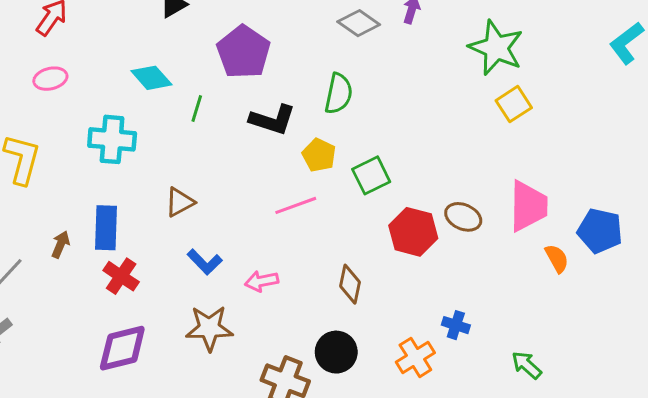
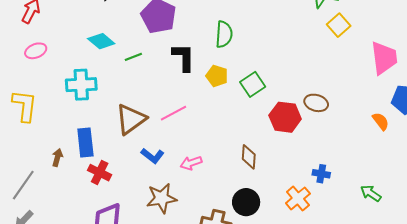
green line: (197, 108) -> (133, 57), turned 60
black L-shape: (272, 120) -> (184, 57), turned -100
brown triangle: (180, 202) -> (131, 119), size x1.6
pink line: (296, 205) -> (174, 113), moved
pink trapezoid: (528, 206) -> (384, 58), moved

